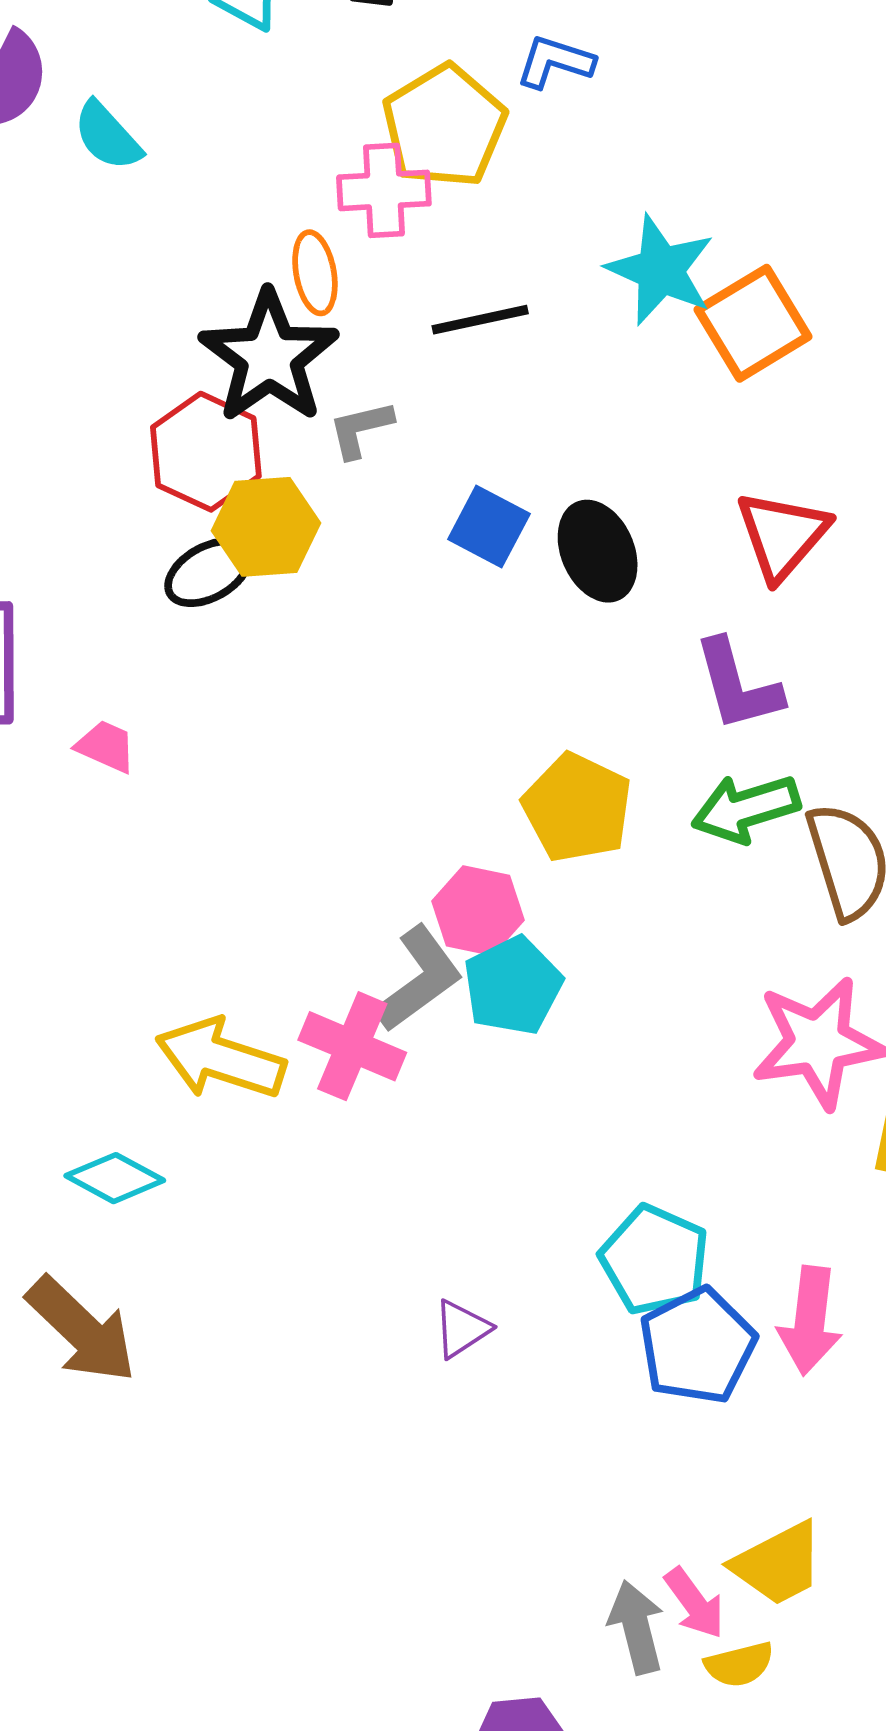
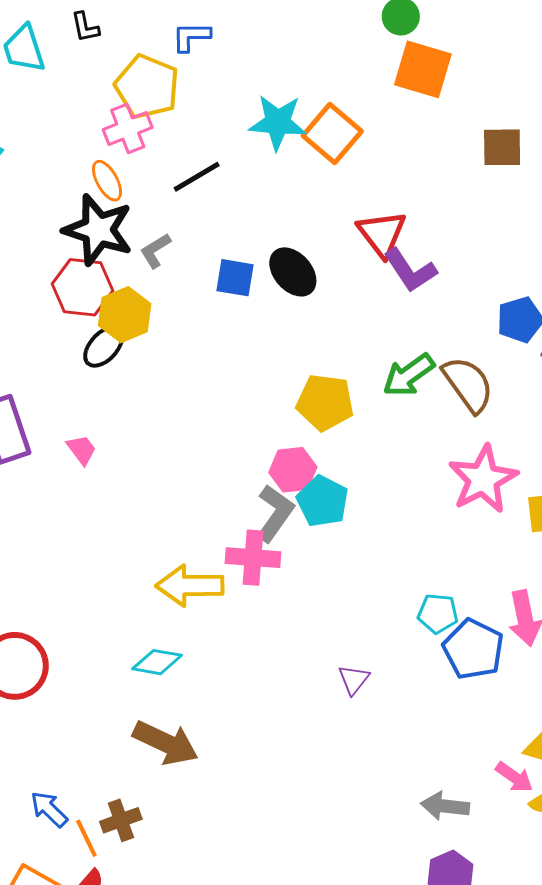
purple L-shape: (738, 685) -> (410, 270), moved
pink trapezoid: (106, 746) -> (82, 450), turned 48
cyan pentagon: (655, 1260) -> (438, 614), size x0.7
gray arrow: (636, 1627) -> (445, 806), moved, turned -51

